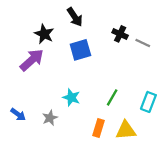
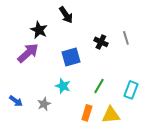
black cross: (120, 34) -> (101, 42), moved
gray line: (143, 43) -> (126, 38), turned 48
blue square: (80, 50) -> (71, 57), moved

